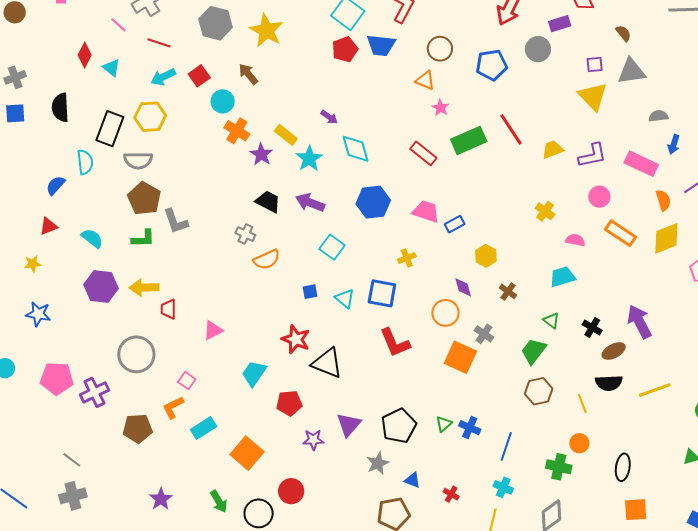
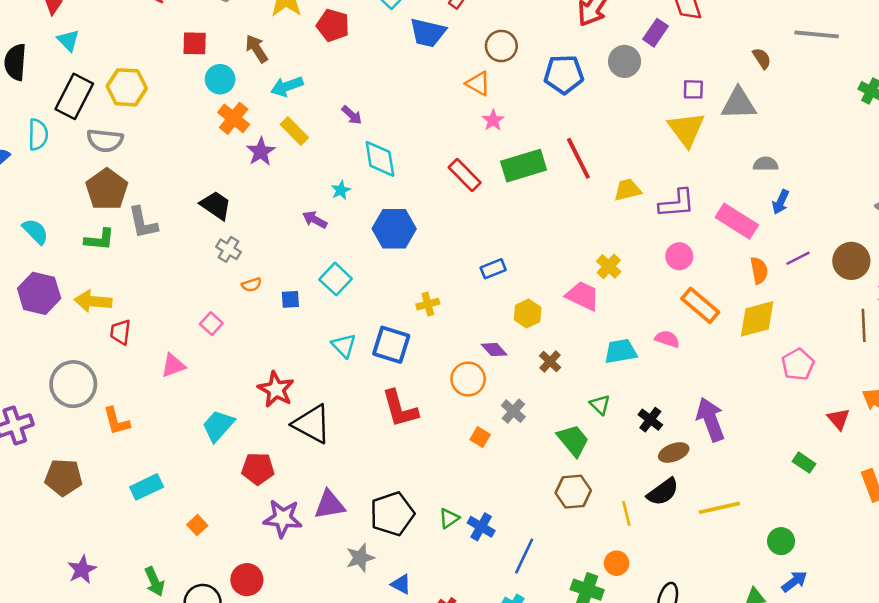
purple rectangle: (560, 24) -> (656, 33), turned -45
brown semicircle: (623, 33) -> (762, 58), moved
red pentagon: (345, 49) -> (333, 25), moved, turned 30
cyan triangle: (111, 68) -> (68, 40), moved
red square: (199, 76) -> (195, 43), turned 30
cyan arrow: (163, 77) -> (287, 86), moved
cyan star: (309, 159) -> (341, 190), moved, size x0.6
black trapezoid: (268, 202) -> (216, 205), moved
purple arrow: (310, 203) -> (315, 220), size x0.7
pink trapezoid: (426, 211) -> (583, 296), moved
pink semicircle: (575, 240) -> (667, 339), moved
orange semicircle: (267, 260) -> (252, 285), size x0.6
purple diamond: (463, 287) -> (494, 350), turned -35
blue square: (310, 292) -> (290, 299), moved
green trapezoid: (534, 351) -> (573, 440), turned 96
orange square: (460, 357) -> (480, 437), size x0.5
pink square: (187, 381) -> (211, 324), moved
black semicircle: (609, 383) -> (663, 492), turned -40
orange L-shape: (173, 407) -> (116, 421), moved, turned -85
purple triangle: (349, 425) -> (329, 505), turned 32
purple star: (313, 440) -> (283, 518), size x1.4
orange square: (247, 453) -> (197, 525), size x0.5

